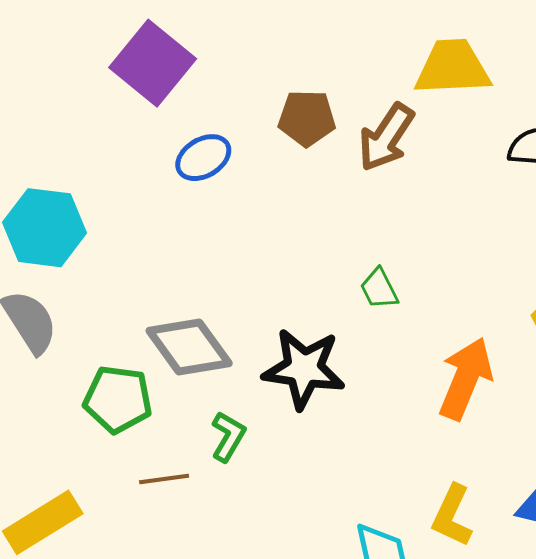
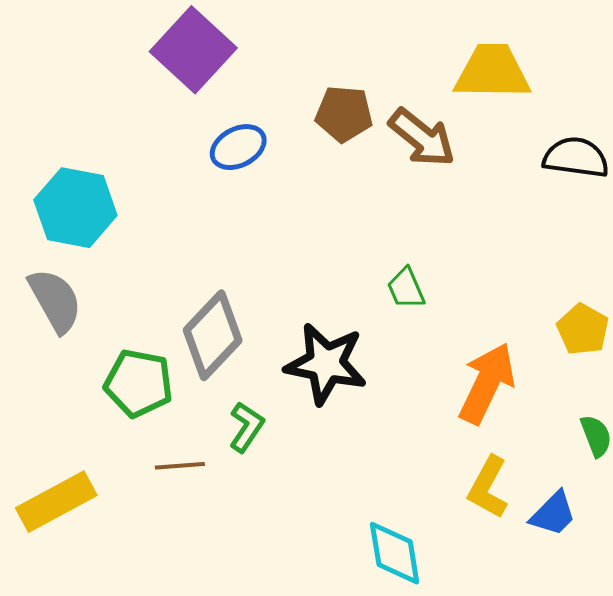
brown arrow: (386, 137) -> (422, 138), turned -88
gray diamond: (189, 347) -> (213, 335), turned 76
yellow L-shape: (452, 516) -> (488, 487), moved

